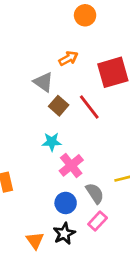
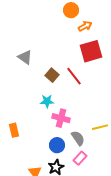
orange arrow: (68, 58) -> (85, 26), moved
gray triangle: (43, 82) -> (25, 57), moved
pink cross: (71, 165) -> (61, 118), turned -36

